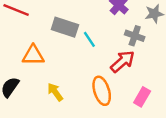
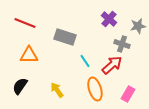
cyan line: (89, 39) -> (85, 61), moved
orange triangle: (33, 55) -> (29, 55), moved

